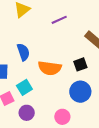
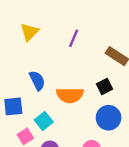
purple line: (59, 20) -> (74, 38), turned -35

